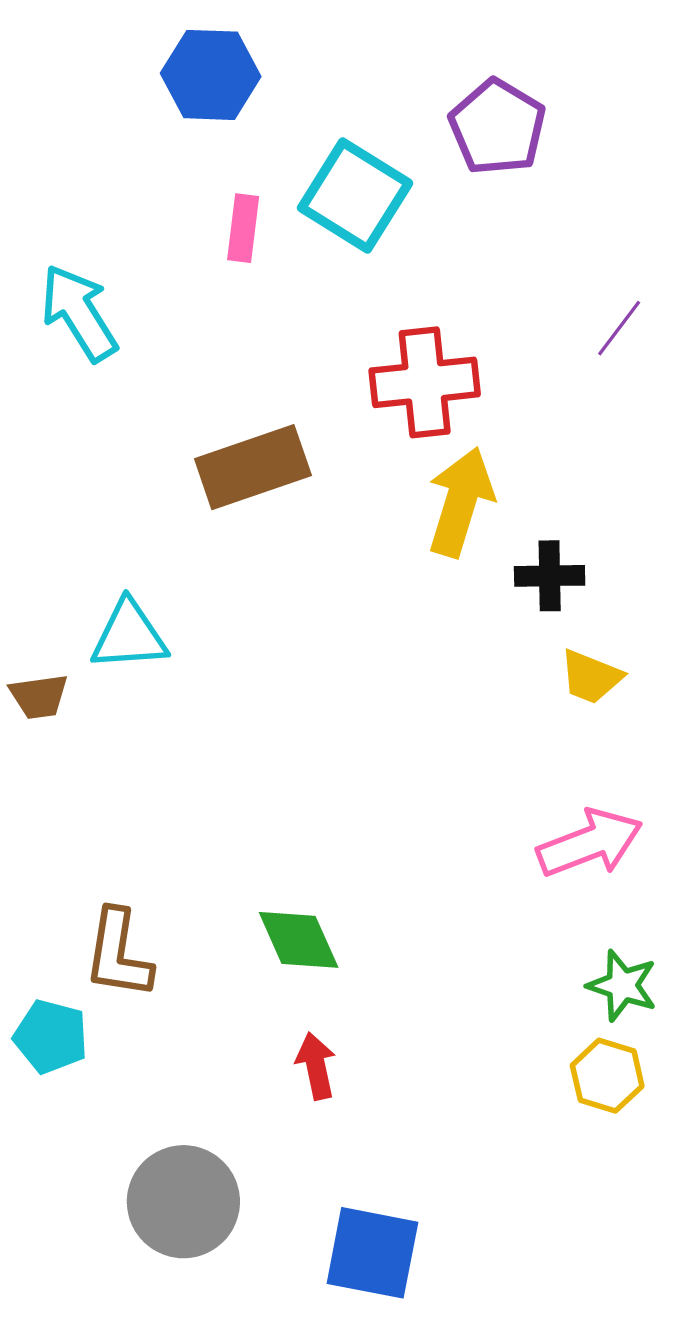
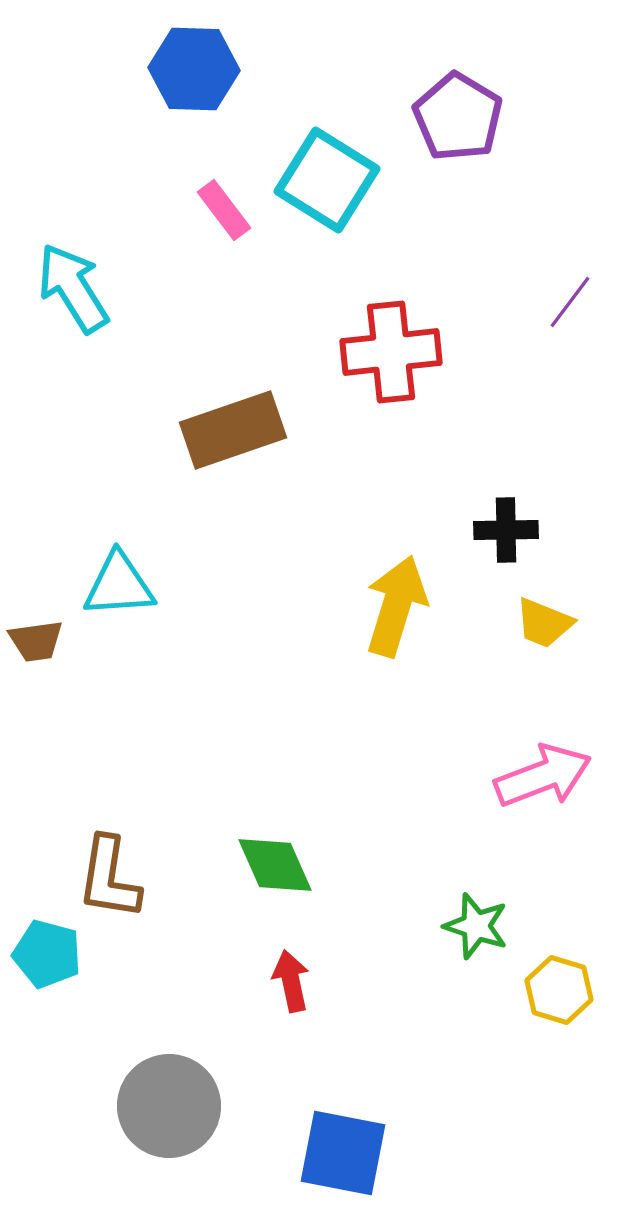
pink rectangle: (243, 228) -> (224, 210), turned -44
yellow arrow: (460, 502) -> (396, 606), moved
green star: (622, 985) -> (476, 926), moved

